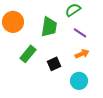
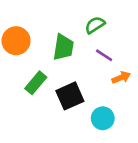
orange arrow: (82, 54) -> (121, 78), moved
black square: (54, 64) -> (70, 96), size x1.5

